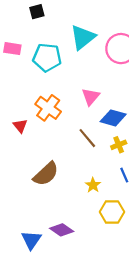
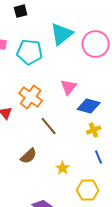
brown line: (87, 138) -> (49, 126), moved
brown semicircle: (46, 174) -> (29, 156), size x0.7
yellow star: (93, 185) -> (63, 168), moved

